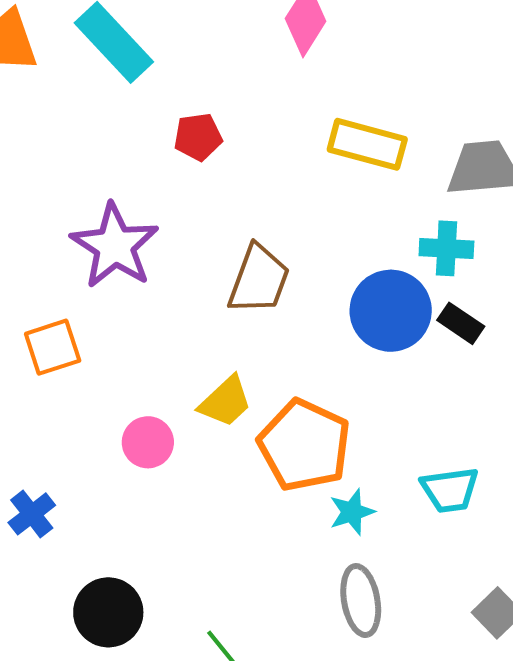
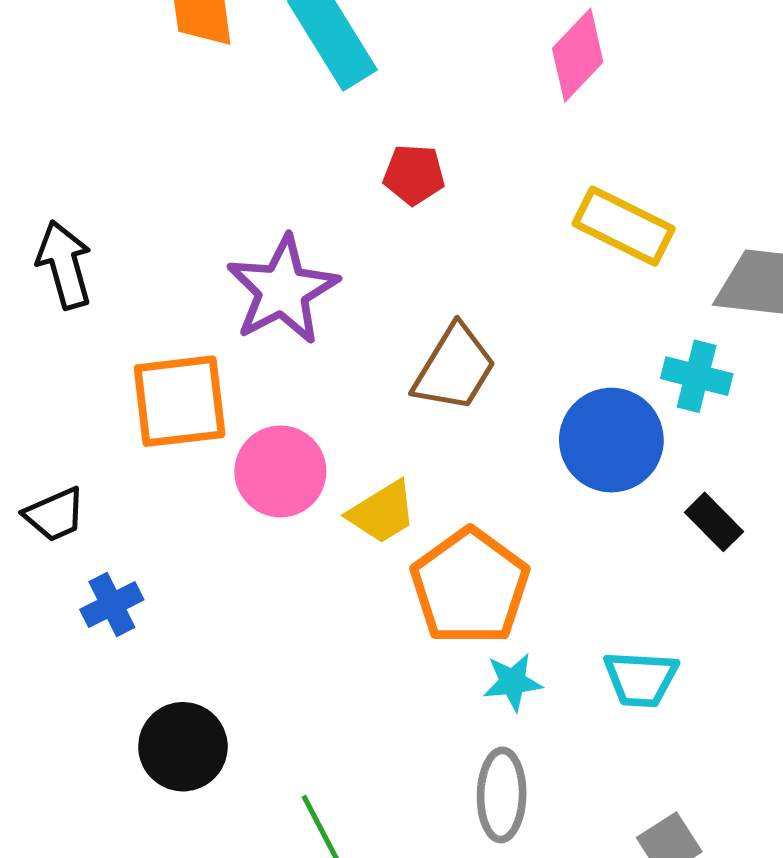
black rectangle: (461, 323) -> (714, 522), moved
orange square: (53, 347) -> (180, 401), size x1.4
pink circle: (148, 442) -> (280, 471), moved, size x1.4

